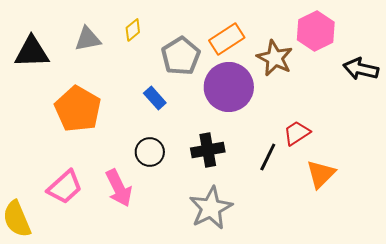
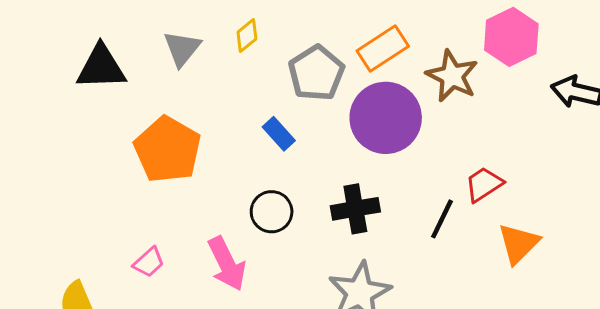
gray triangle: (88, 39) -> (182, 49), turned -40
pink trapezoid: (65, 187) -> (149, 262), size x0.6

